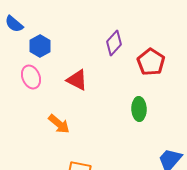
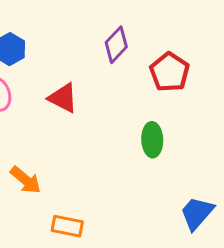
orange arrow: (59, 124) -> (26, 180), moved

